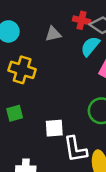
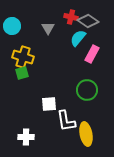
gray triangle: (53, 34) -> (48, 28), turned -48
green square: (15, 113) -> (22, 73), moved

